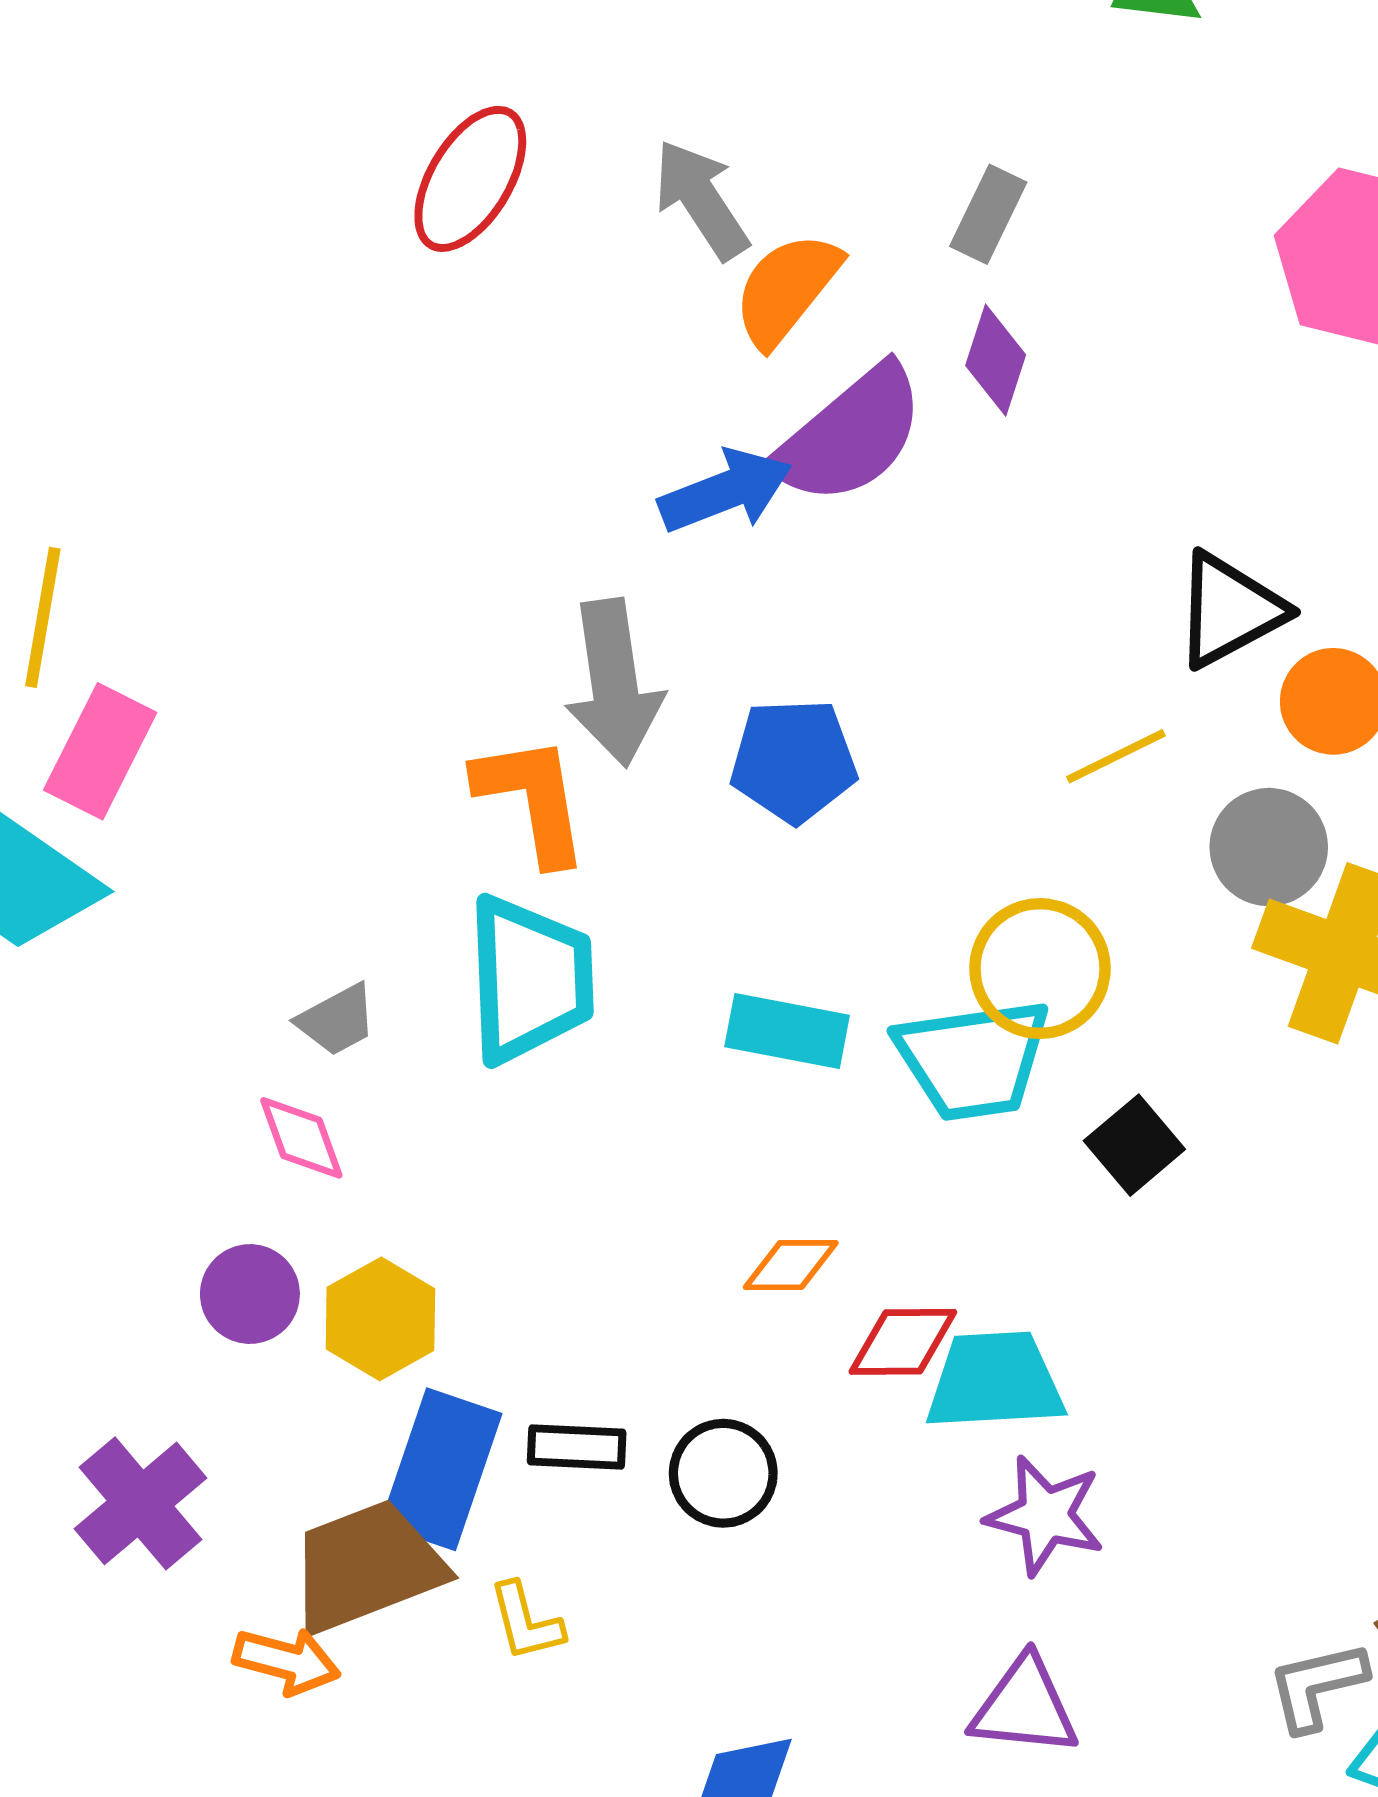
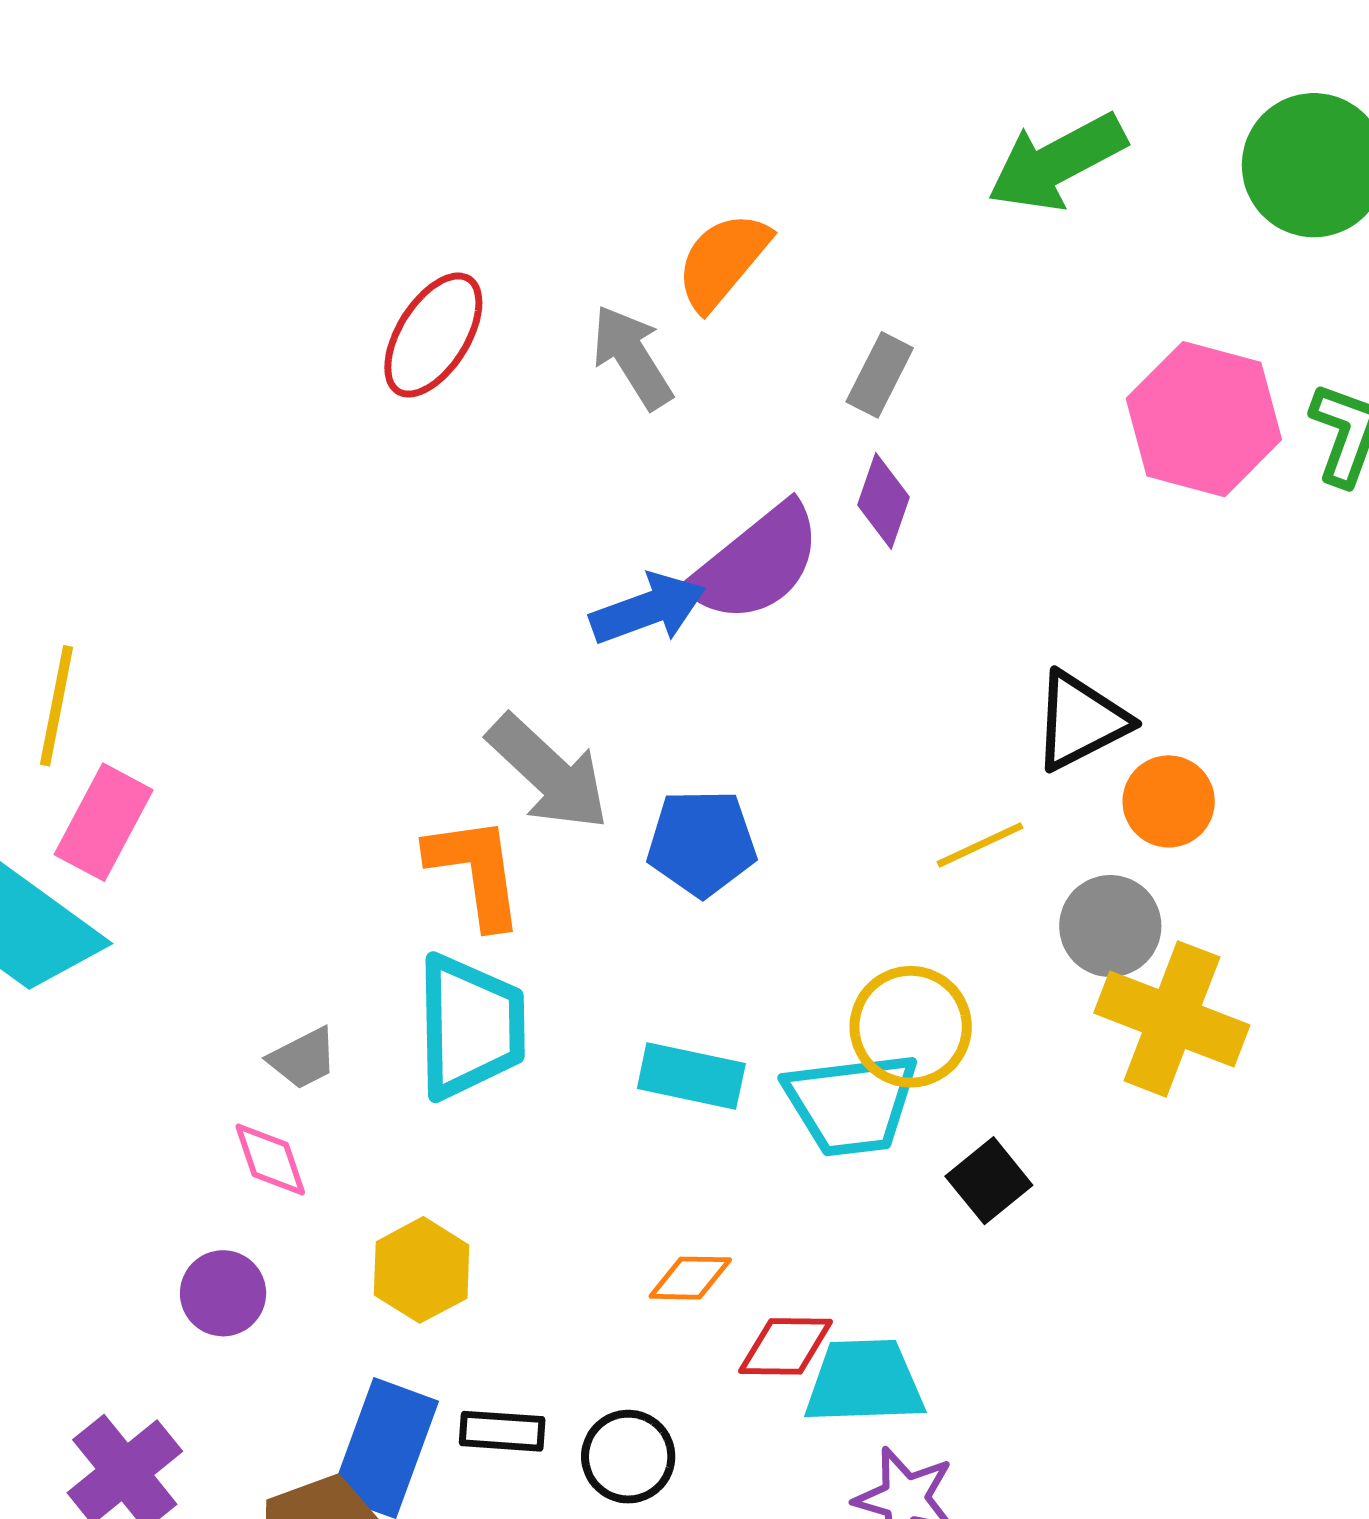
orange semicircle: (787, 289) -> (723, 261), moved
gray arrow: (614, 683) -> (548, 772), turned -40
yellow hexagon: (380, 1319) -> (422, 1270), moved

